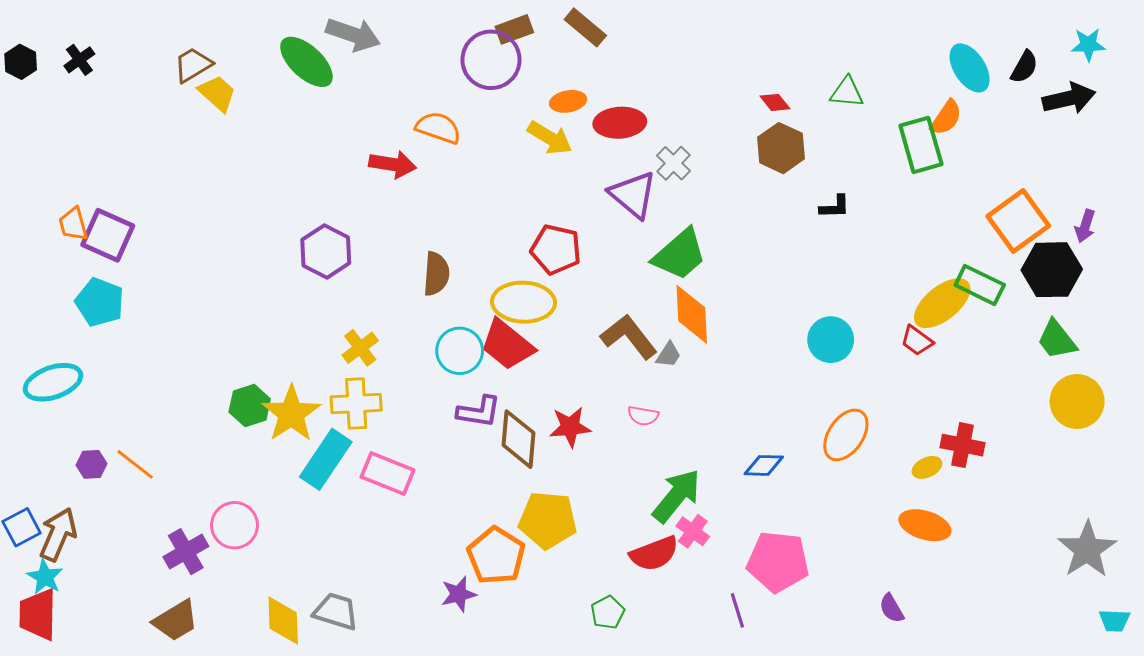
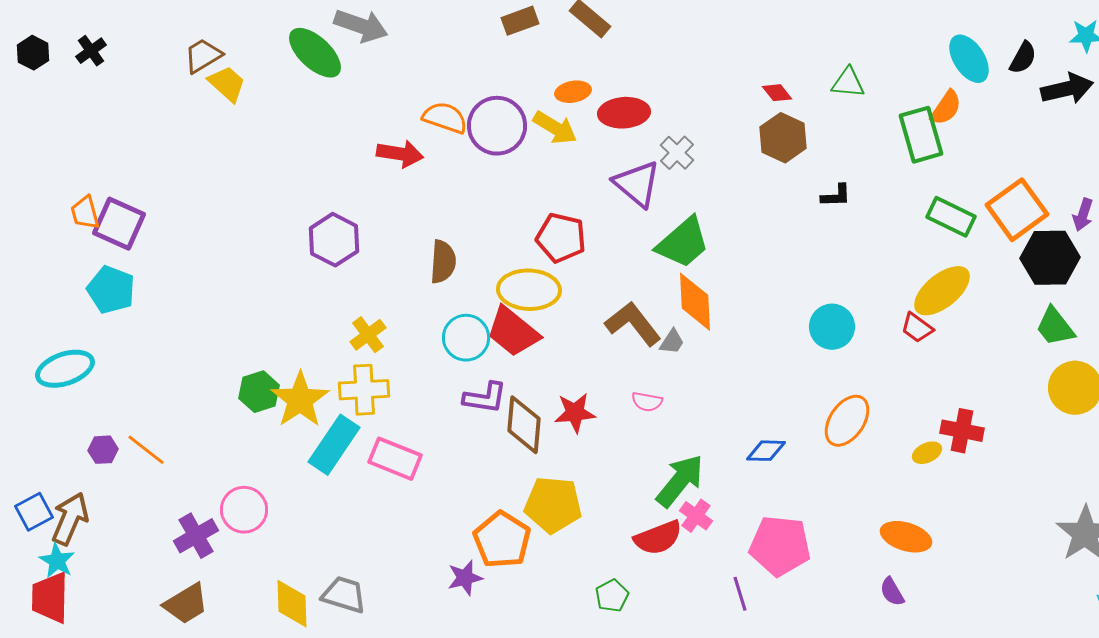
purple circle: (491, 60) -> (497, 126), moved
green rectangle: (980, 285) -> (951, 217), moved
orange ellipse: (925, 525) -> (906, 537), moved

